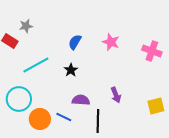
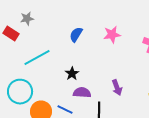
pink star: (111, 42) -> (112, 35), turned -30
black star: (71, 70) -> (72, 74), moved

